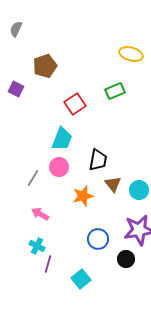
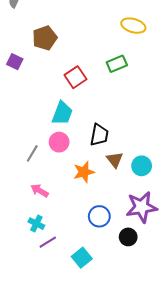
purple line: (48, 264) -> (48, 242), turned 42

